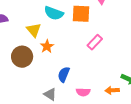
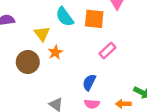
cyan semicircle: (54, 13) -> (65, 17), turned 30
blue semicircle: (64, 74) -> (89, 82), moved

